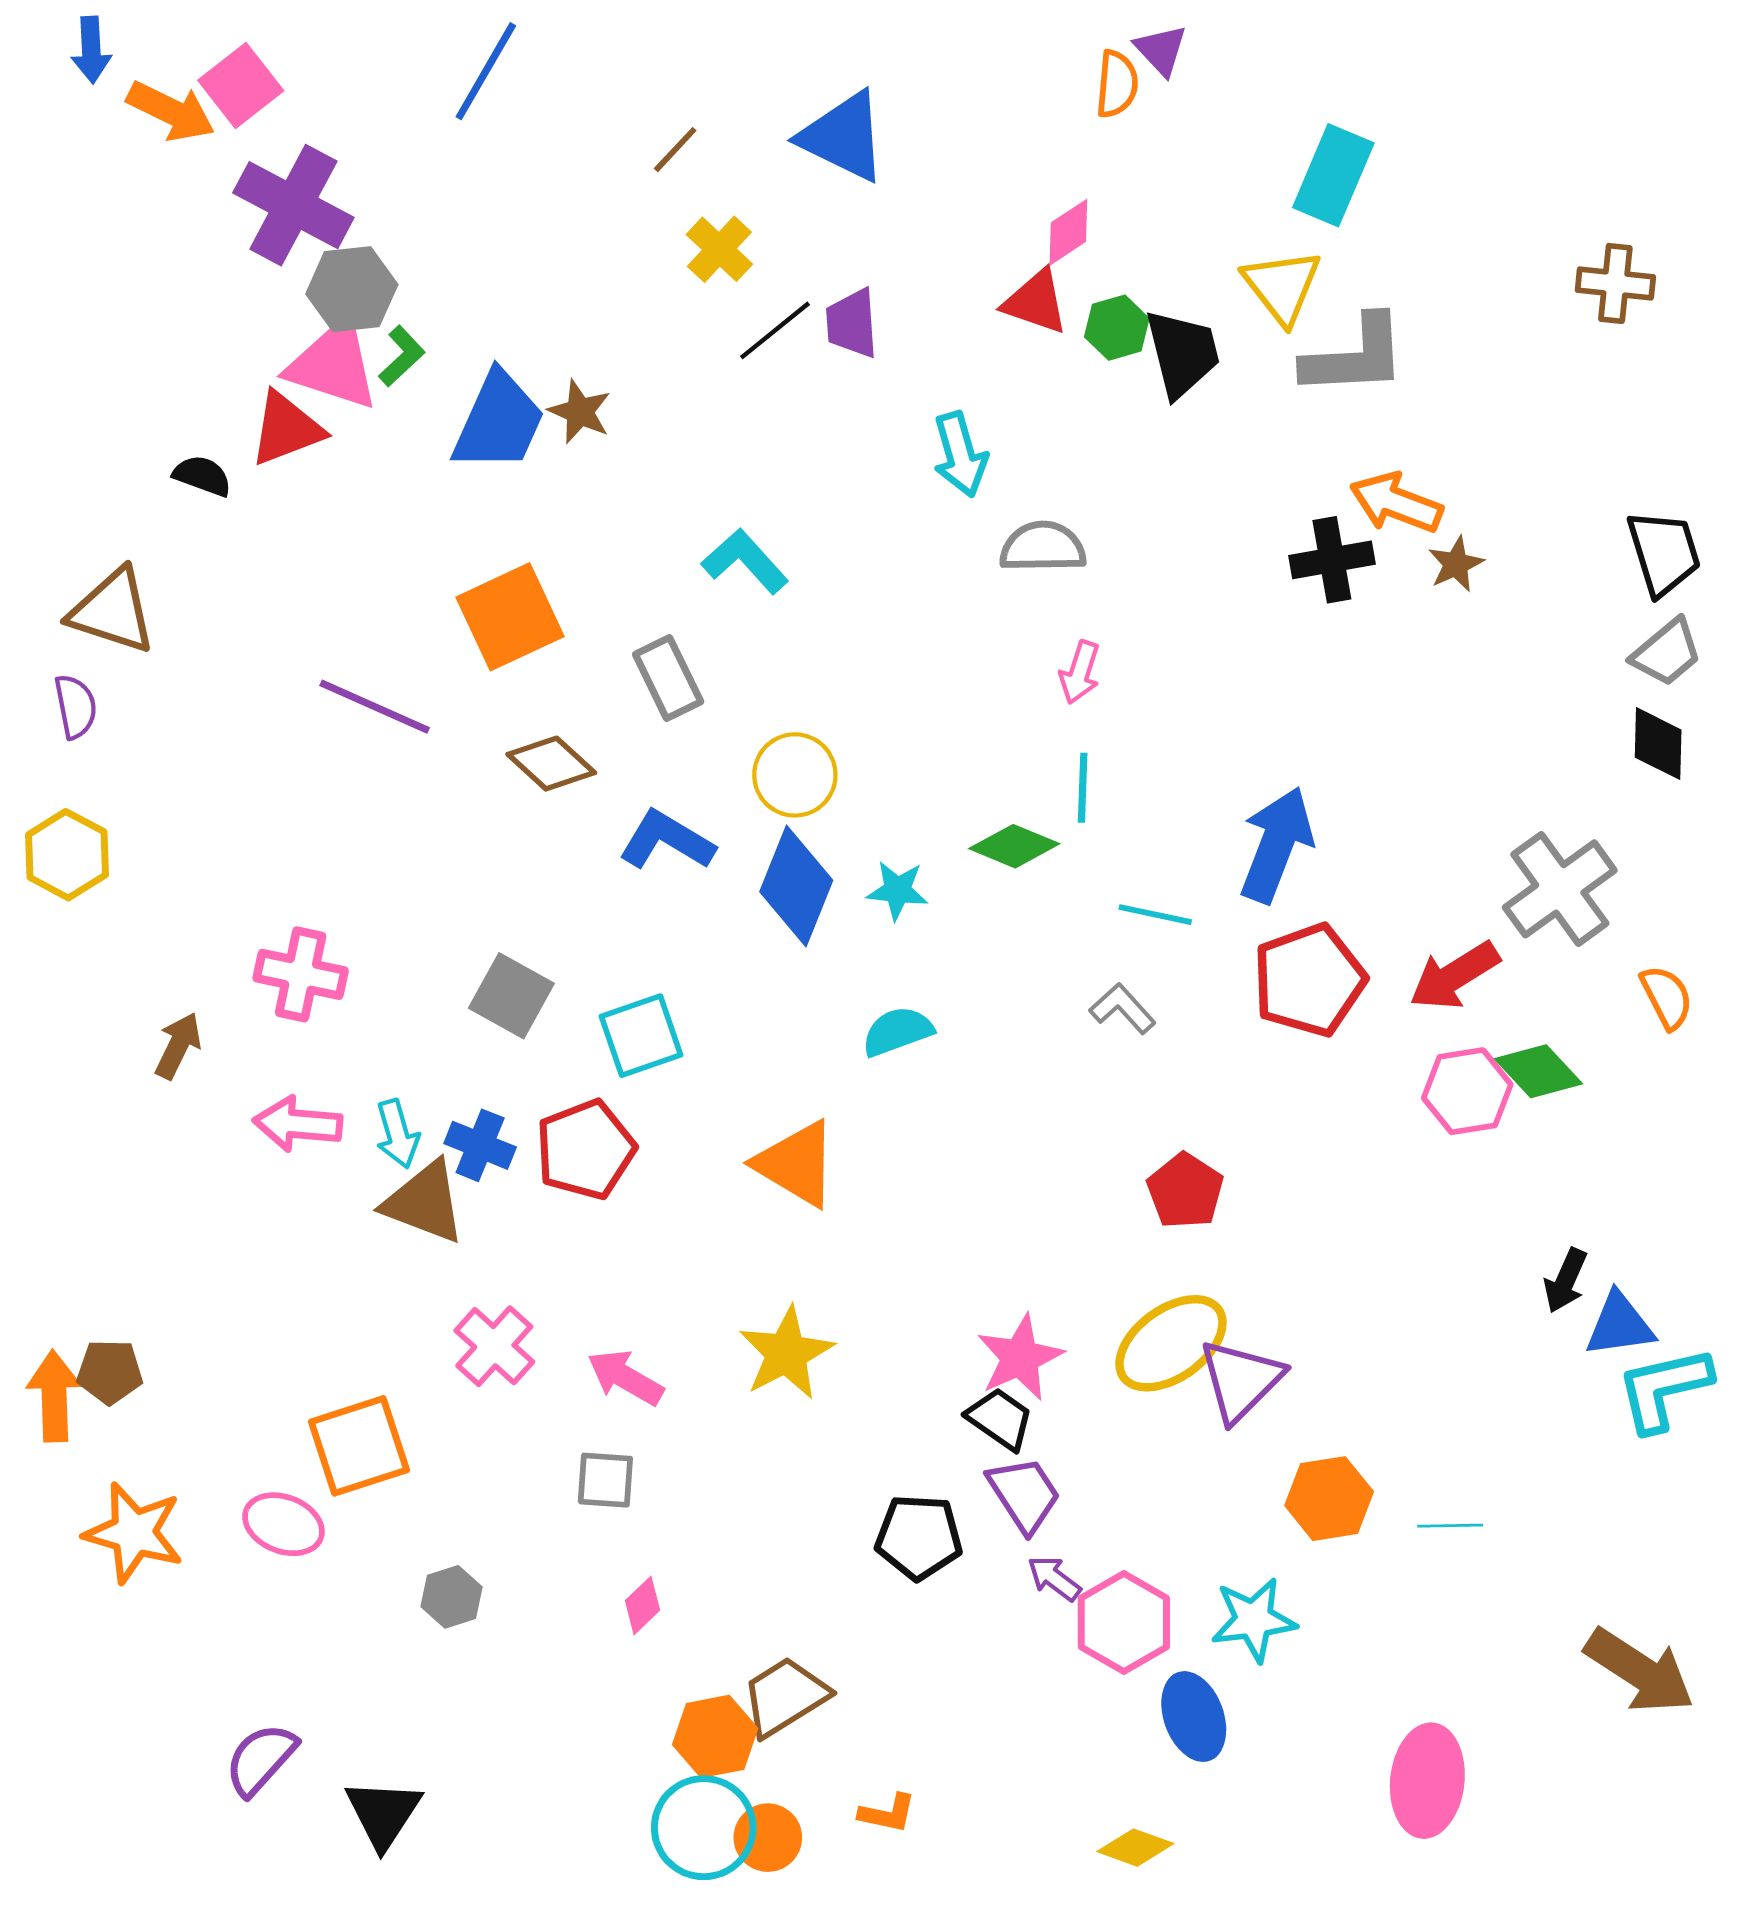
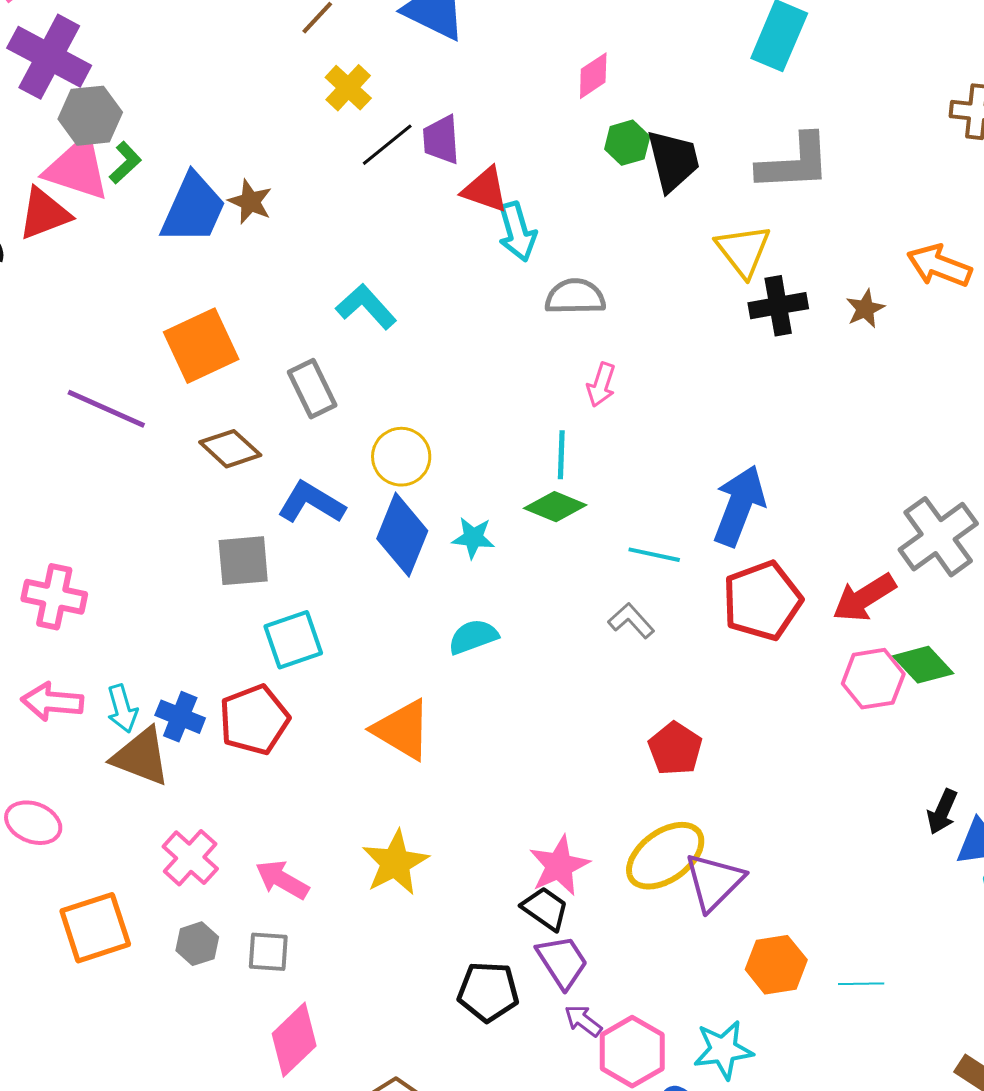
yellow triangle: (1282, 286) -> (743, 251), moved
red triangle: (1036, 302) -> (485, 190), moved
orange arrow: (1396, 503) -> (939, 266), moved
cyan line: (1083, 788) -> (561, 455), moved
gray square: (511, 996) -> (243, 561), moved, turned -34
pink ellipse: (283, 1524) -> (33, 823), moved
gray hexagon: (452, 1597) -> (197, 944), moved
pink diamond: (642, 1605) -> (294, 1040), size x1.8

